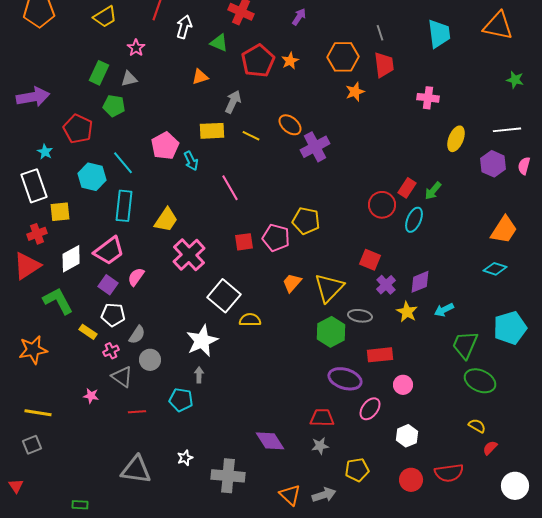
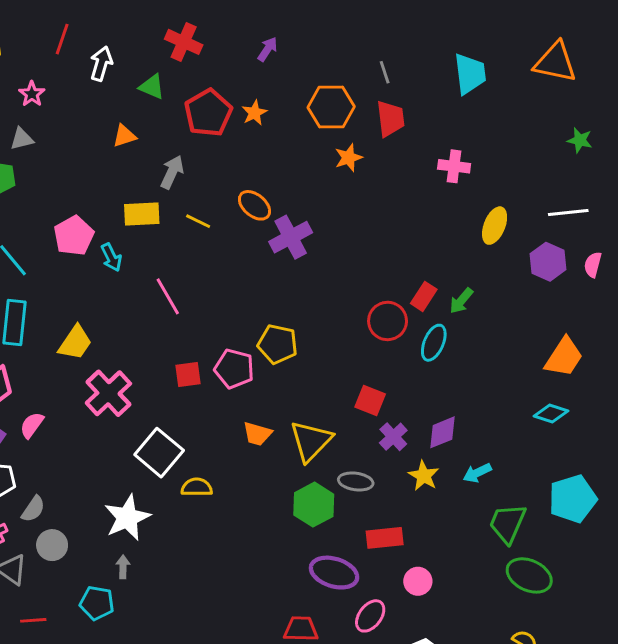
orange trapezoid: (292, 283) -> (257, 434), turned -115

